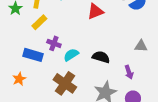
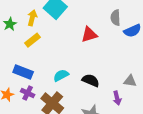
purple cross: (54, 43) -> (28, 93), moved
gray triangle: (141, 46) -> (130, 81), moved

